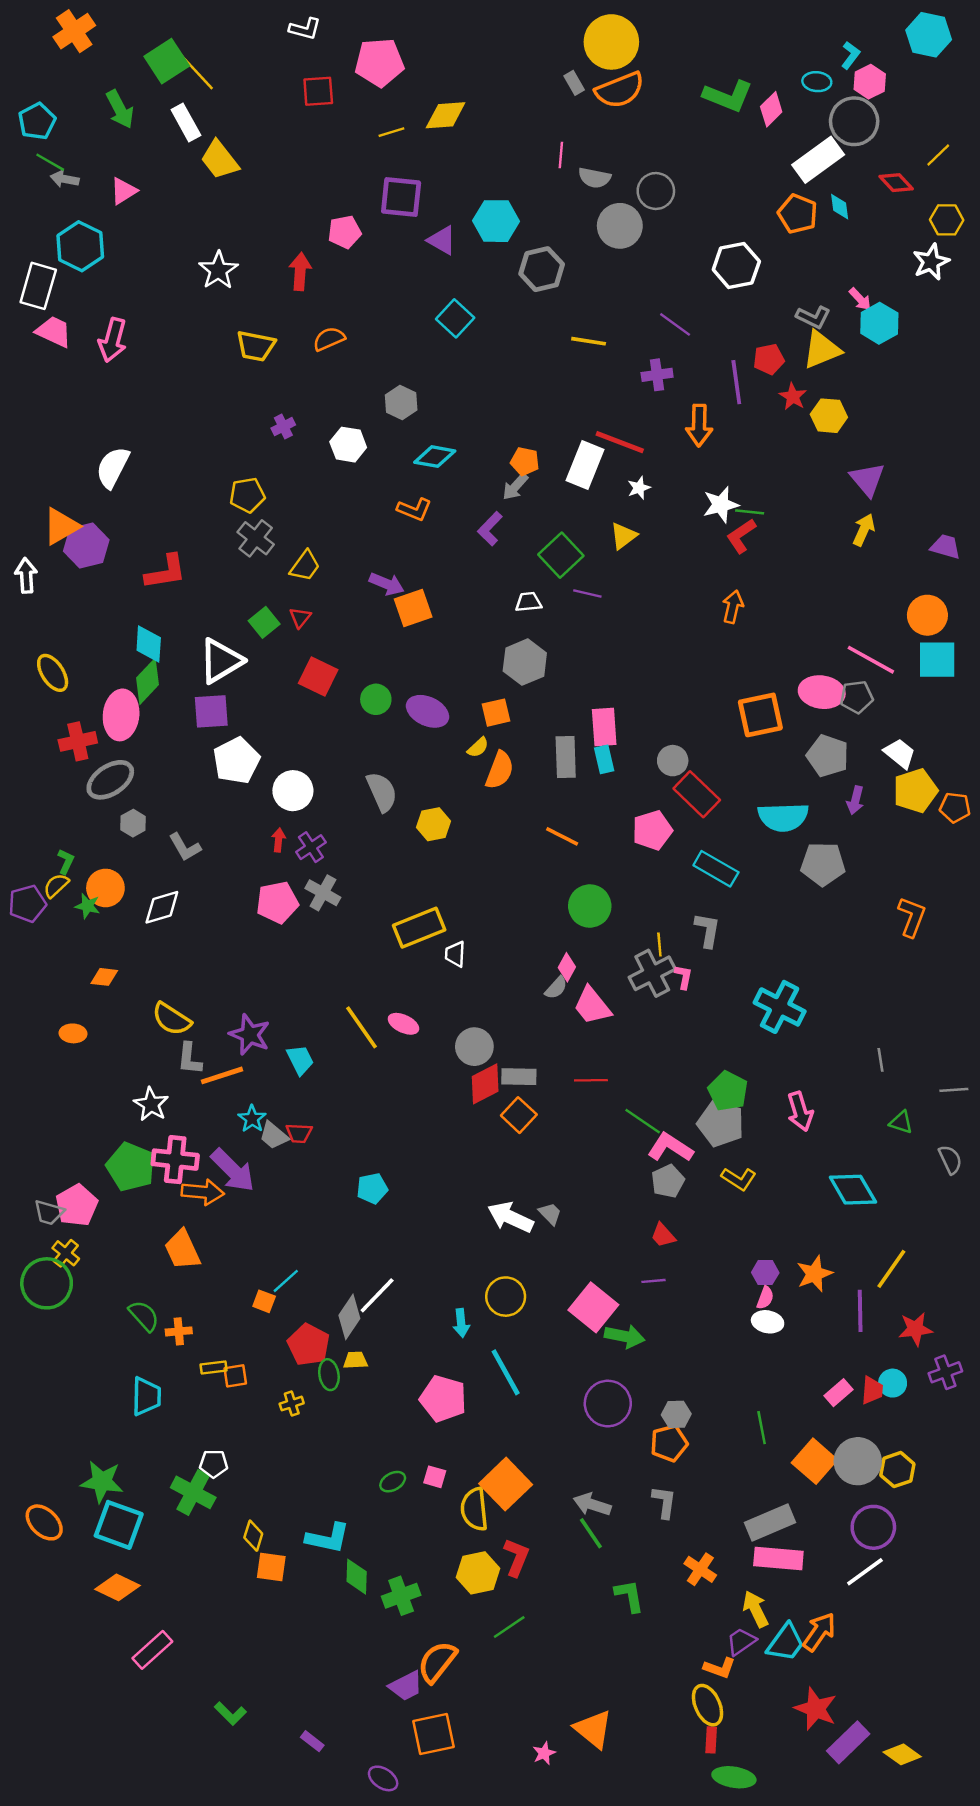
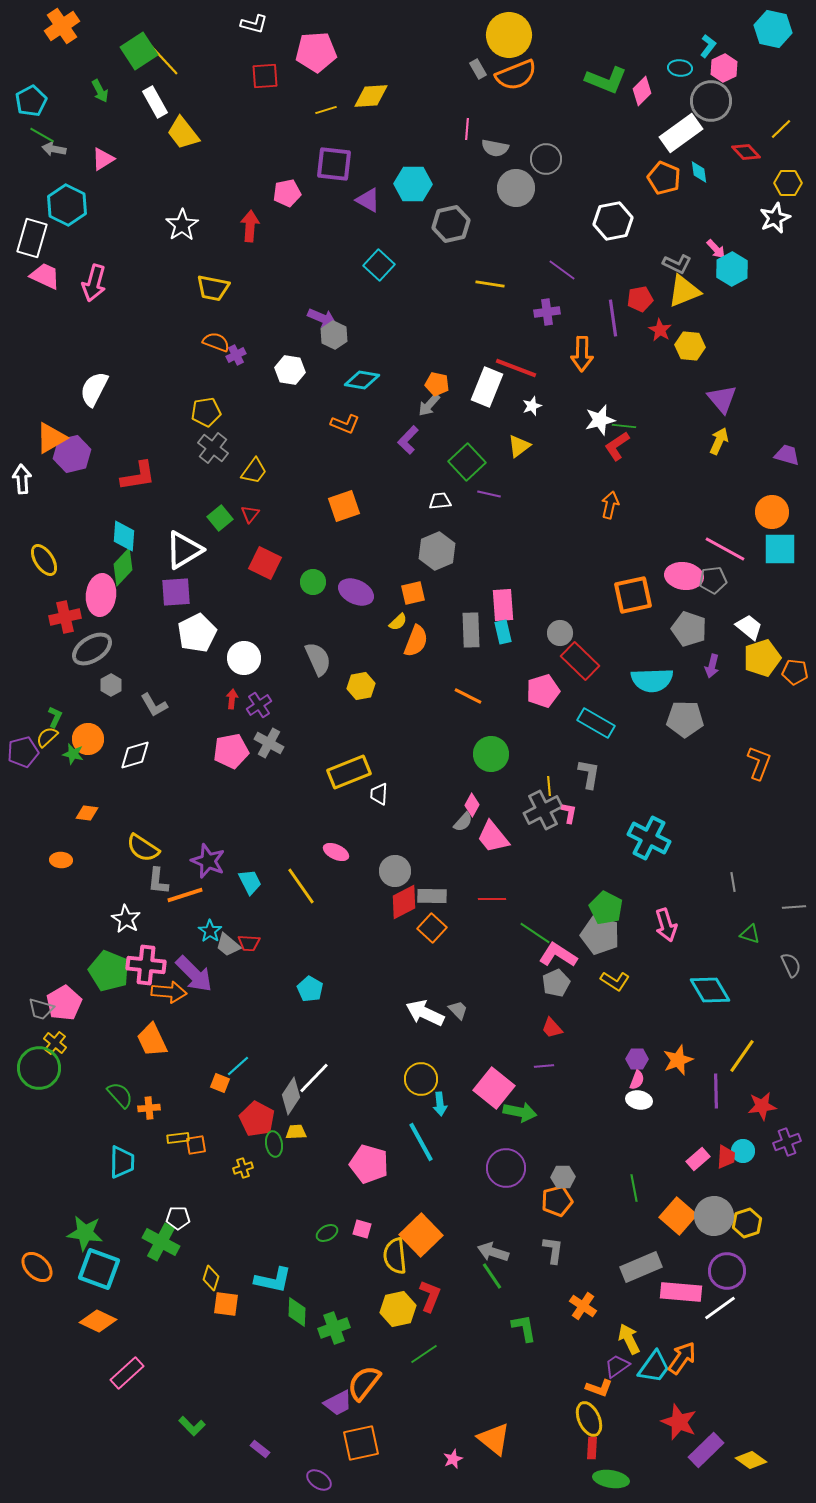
green arrow: (120, 109) -> (100, 91), size x0.7
orange semicircle: (329, 339) -> (216, 342), moved, turned 44
purple arrow: (387, 584) -> (322, 318), moved
yellow line: (361, 1027) -> (301, 886), moved
cyan pentagon: (372, 1188) -> (310, 989), turned -30
cyan arrow: (461, 1323) -> (440, 1104), moved
pink rectangle: (778, 1559) -> (681, 1292), moved

